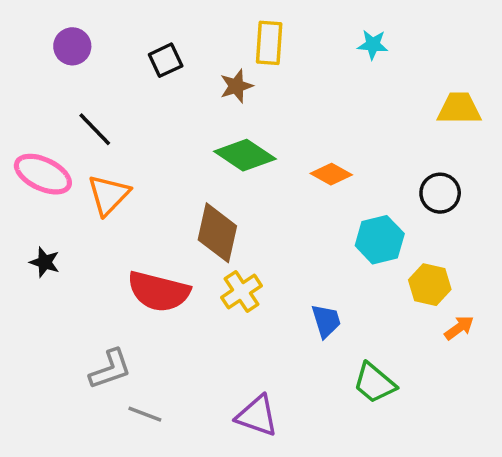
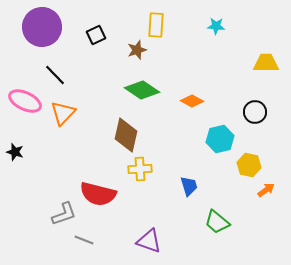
purple circle: (72, 46) -> (42, 27), size x1.8
black star: (45, 262) -> (15, 152), moved
red semicircle: (159, 292) -> (98, 194), moved
yellow cross: (242, 292) -> (140, 169), turned 30

